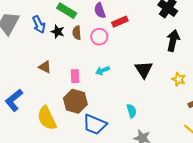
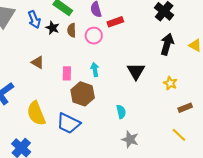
cyan arrow: (103, 70) -> (95, 70), turned 96
brown hexagon: (75, 101) -> (83, 94), moved
blue trapezoid: (95, 125) -> (68, 123), moved

